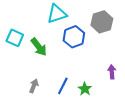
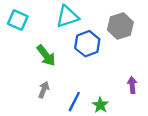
cyan square: (15, 38) -> (18, 20), moved
gray arrow: (34, 86) -> (44, 90), moved

